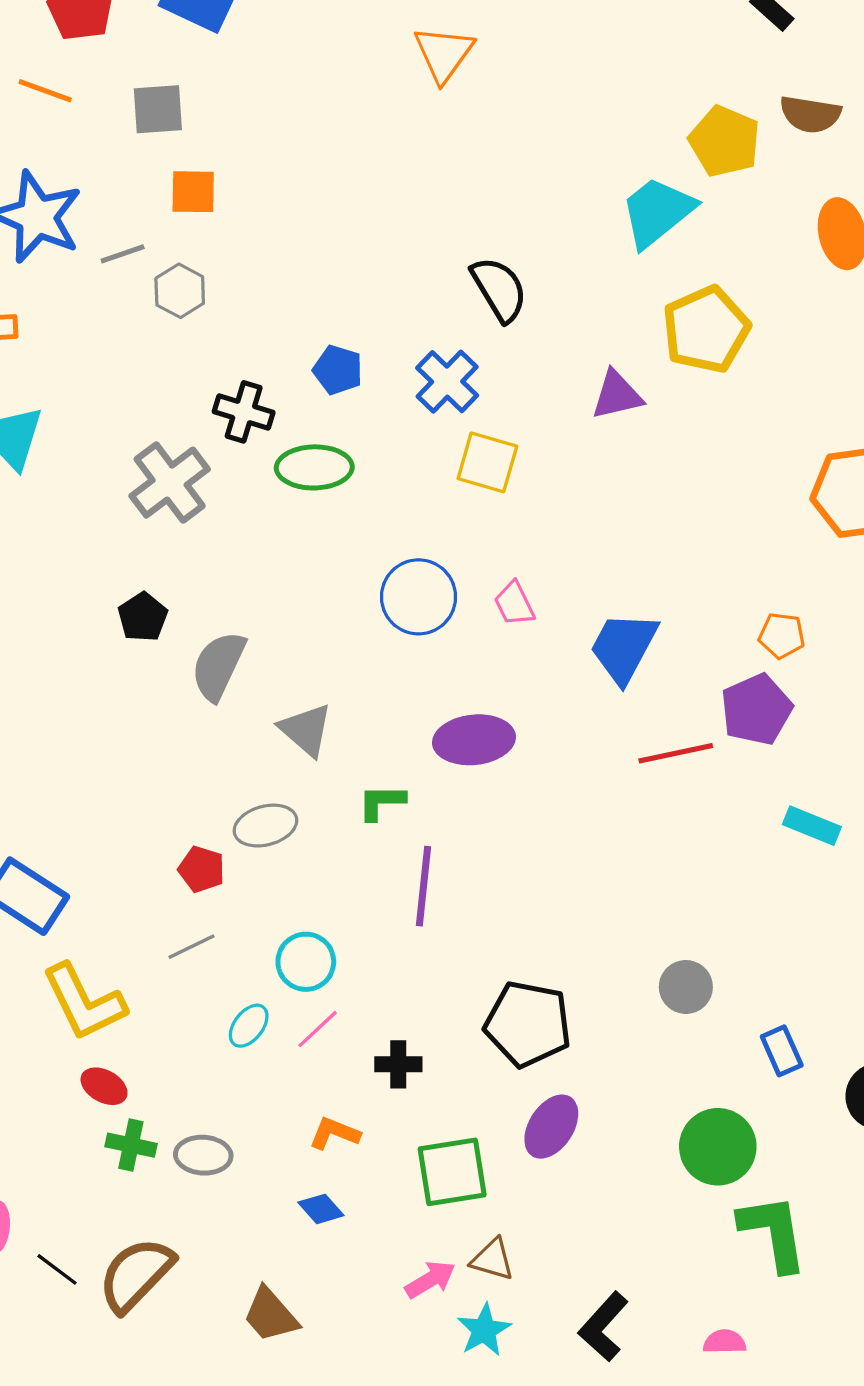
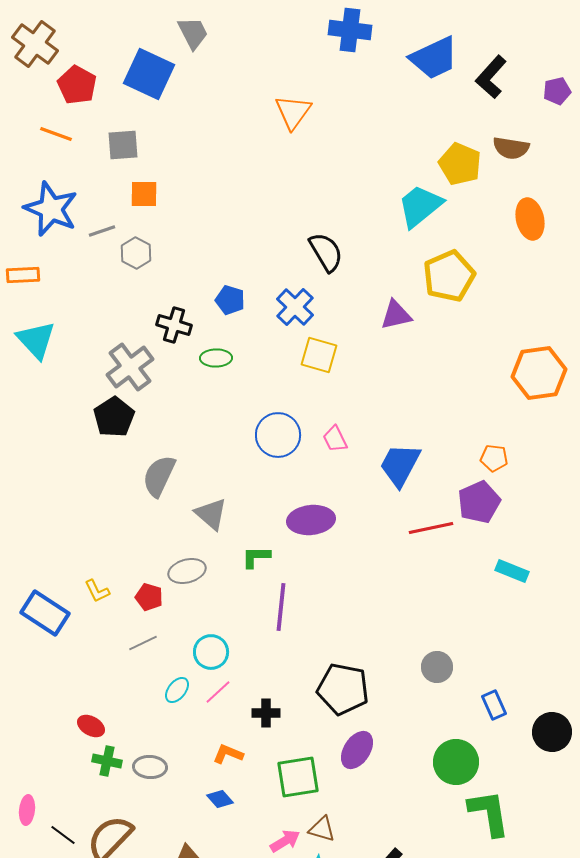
green ellipse: (314, 467) -> (216, 358), size x0.7
black pentagon: (143, 617) -> (114, 417), moved, size x1.4
yellow L-shape: (84, 1002) -> (97, 591), moved, size x0.5

